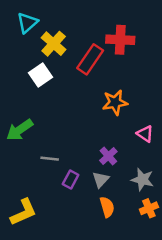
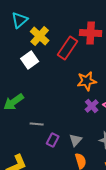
purple cross: (108, 156) -> (92, 106), moved

